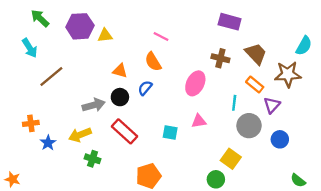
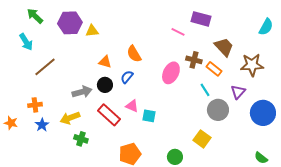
pink line: (161, 37) -> (178, 32), moved
cyan semicircle: (304, 46) -> (266, 27), moved
brown cross: (220, 58) -> (194, 60), moved
orange rectangle: (255, 85) -> (214, 69), moved
cyan line: (234, 103) -> (205, 90), turned -40
pink triangle: (199, 121) -> (132, 106), moved, turned 32
orange cross: (31, 123) -> (35, 105), moved
blue circle: (280, 139) -> (263, 113), moved, size x1.6
orange star: (13, 179) -> (11, 123), moved
green circle: (216, 179) -> (175, 157), moved

